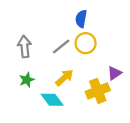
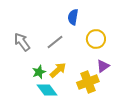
yellow circle: (86, 43) -> (96, 39), moved
gray arrow: (24, 47) -> (22, 42), turned -30
green star: (27, 80) -> (39, 72), moved

